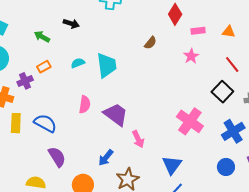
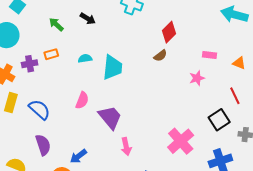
red diamond: (175, 14) -> (169, 32), moved
blue arrow: (106, 158) -> (78, 156), moved

